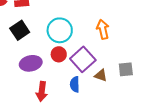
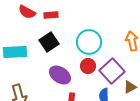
purple ellipse: (31, 63) -> (60, 75), turned 45
brown triangle: (101, 75) -> (130, 87), turned -48

